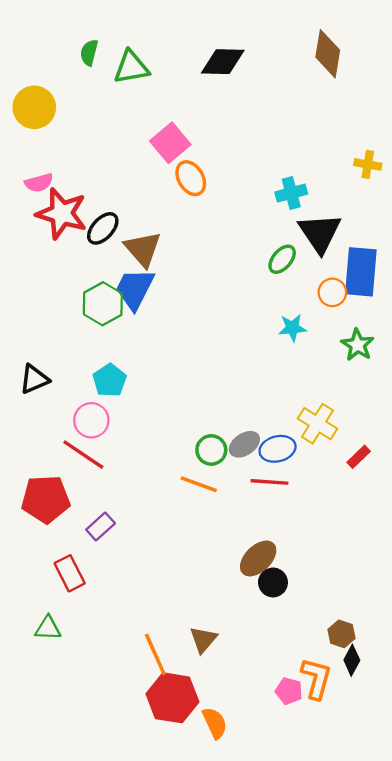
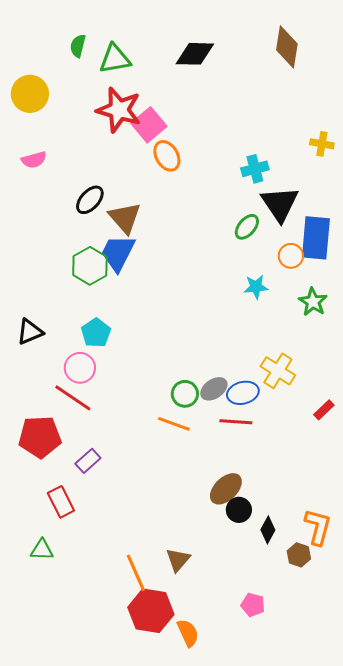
red star: (62, 214) -> (119, 110), moved
red rectangle: (359, 457) -> (324, 410), moved
black diamond: (352, 660) -> (268, 530), moved
orange L-shape: (316, 678) -> (318, 527), moved

